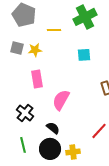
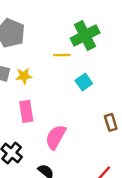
yellow line: (54, 30) -> (62, 55), moved
cyan square: (84, 55) -> (84, 82), turned -32

